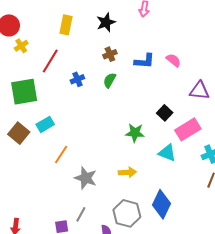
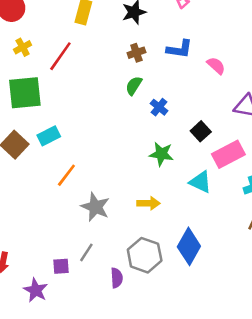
yellow cross: (21, 46) -> (23, 47), moved
blue L-shape: (144, 61) -> (179, 49), moved
blue cross: (77, 79) -> (159, 107), moved, turned -32

